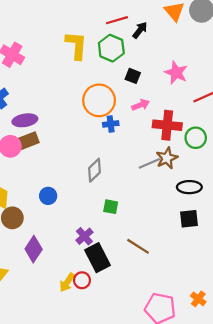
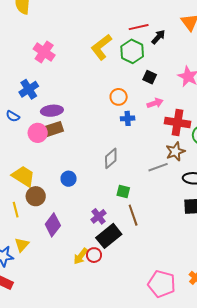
yellow L-shape: (76, 45) -> (101, 47), turned -136
orange circle: (99, 100) -> (119, 97), size x0.6
gray line: (149, 163) -> (158, 167), moved
brown line: (138, 246) -> (133, 215), moved, turned 35
black rectangle: (97, 258) -> (109, 236), turned 75

